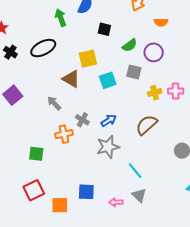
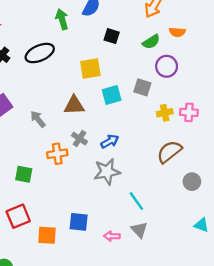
green semicircle: (130, 45) -> (151, 42), moved
brown triangle: (71, 79) -> (74, 105), moved, turned -36
gray arrow: (54, 103) -> (38, 119), moved
brown semicircle: (146, 125) -> (169, 152), moved

